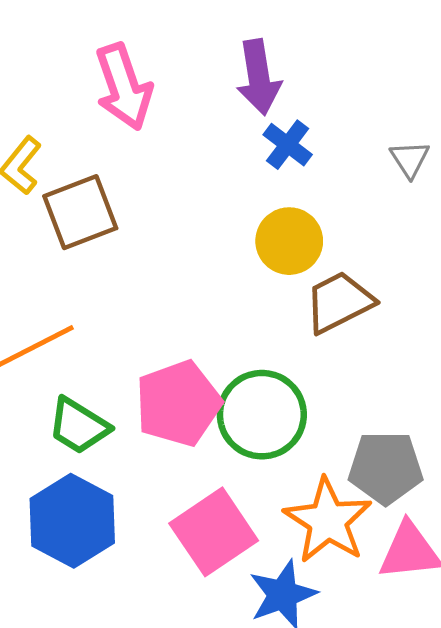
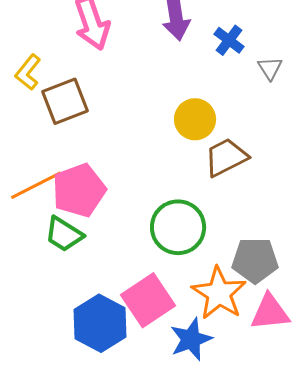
blue cross: (288, 145) -> (229, 40), moved
pink pentagon: (178, 403) -> (79, 190), moved
blue hexagon: (72, 521) -> (100, 323), moved

